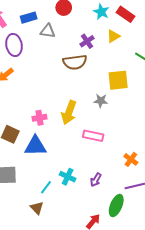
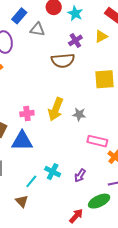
cyan star: (101, 12) -> (75, 13), moved
blue rectangle: (29, 18) -> (19, 16), turned -35
gray star: (101, 101) -> (79, 114), moved
pink rectangle: (93, 136) -> (97, 141), moved
green ellipse: (116, 206) -> (99, 201), turned 40

